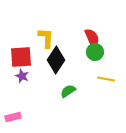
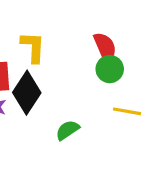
black diamond: (56, 60) -> (27, 93), moved

